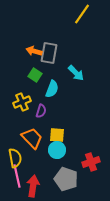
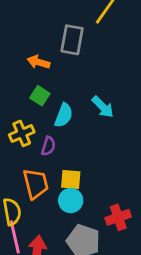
gray rectangle: (49, 53) -> (72, 40), moved
cyan arrow: (76, 73) -> (103, 107), moved
orange trapezoid: (32, 138) -> (36, 184), turned 30

